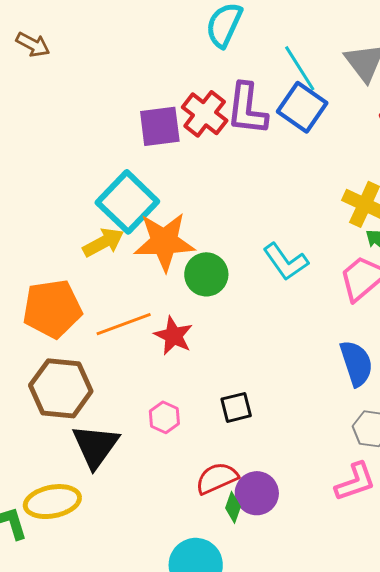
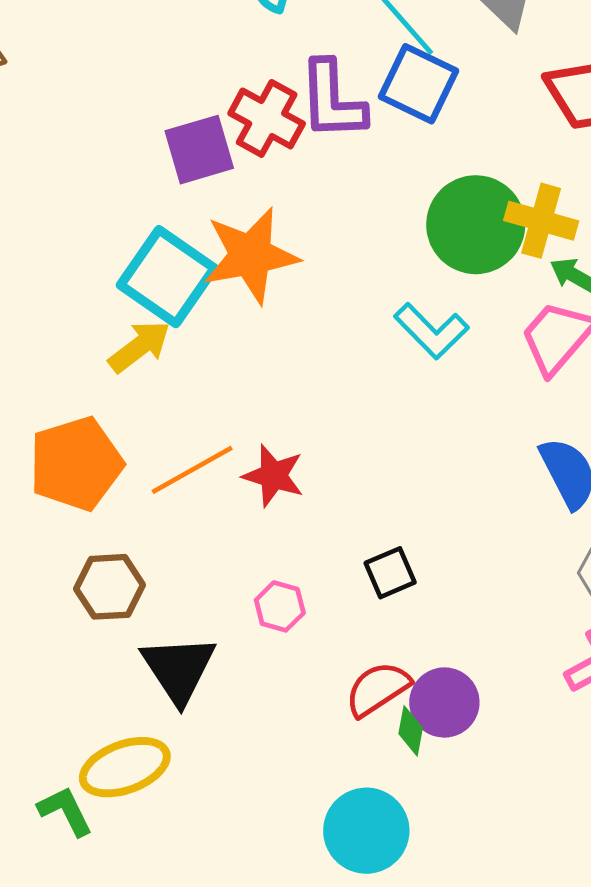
orange star: (164, 242) -> (251, 255), moved
green circle: (206, 274) -> (476, 225), moved, size x1.4
brown hexagon: (61, 388) -> (109, 587), size x0.7

